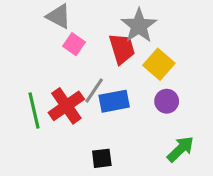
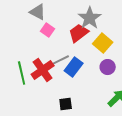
red trapezoid: (122, 49) -> (79, 33), turned -110
gray line: (94, 90) -> (61, 60), turned 30
blue rectangle: (114, 101) -> (74, 67), turned -42

